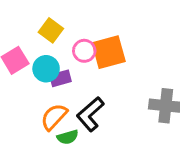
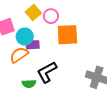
pink circle: (84, 51) -> (51, 16), moved
orange semicircle: (54, 117) -> (19, 55), moved

